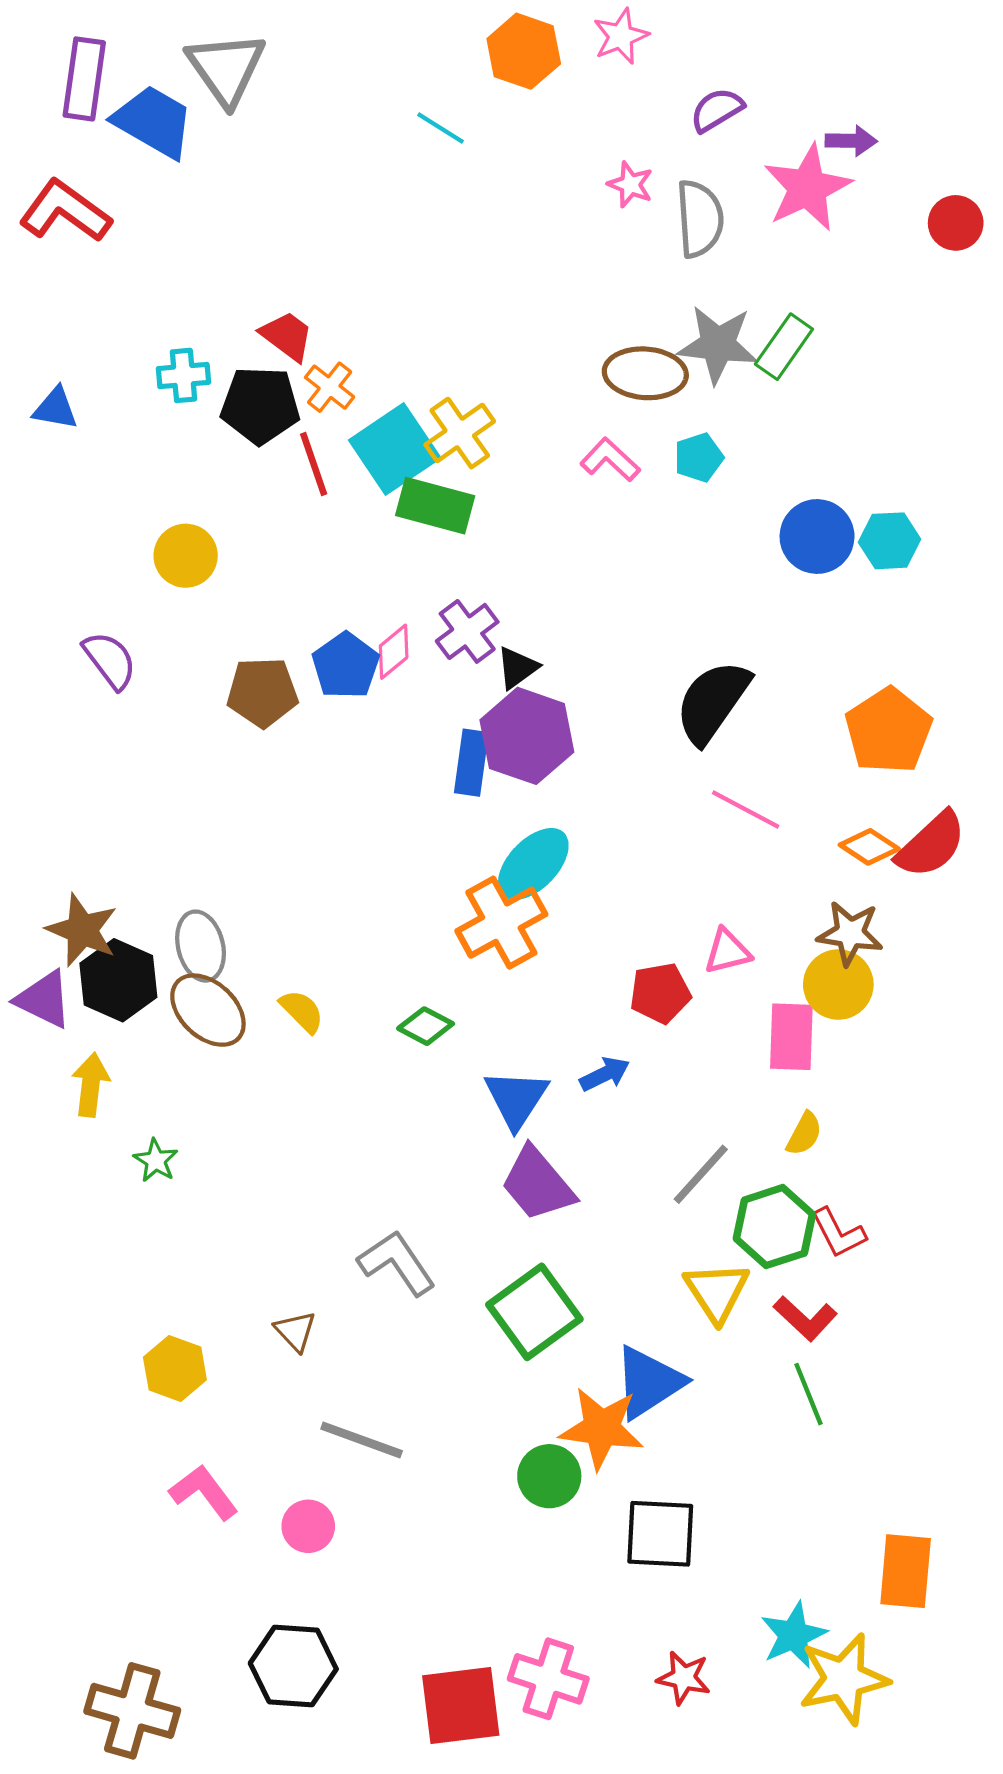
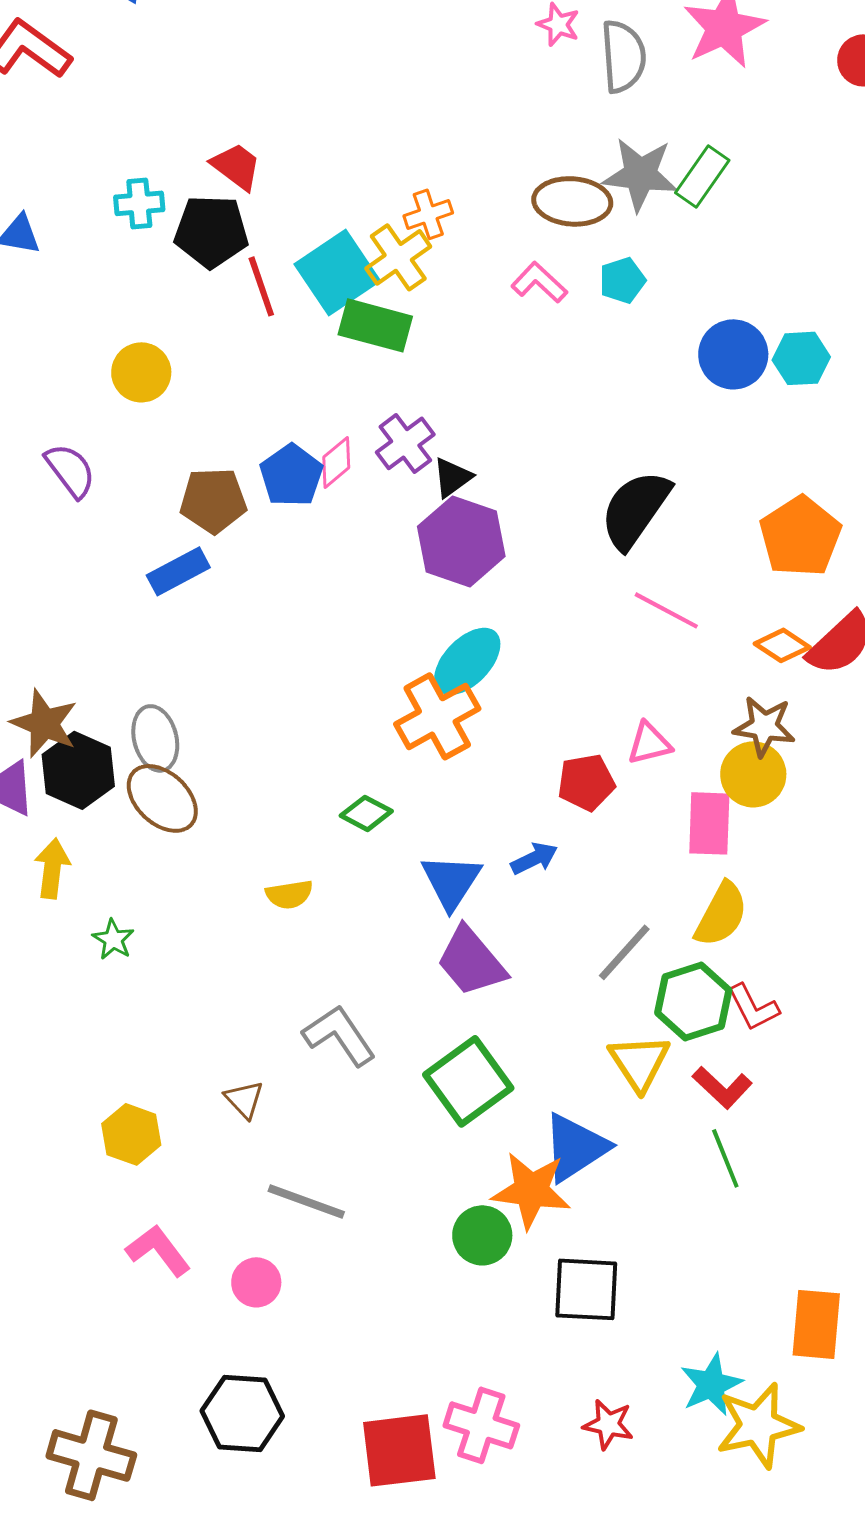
orange cross: (330, 387) -> (428, 214), moved, turned 33
blue rectangle: (471, 763) -> (178, 571), moved, turned 54
yellow semicircle: (302, 1011) -> (289, 894), moved, turned 126
yellow semicircle: (804, 1134) -> (721, 914), size x1.6

